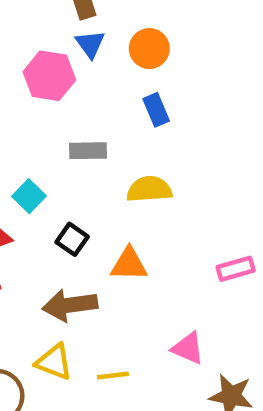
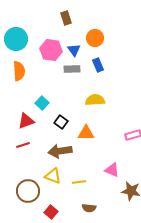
blue triangle: (90, 44) -> (74, 50), moved
gray rectangle: (88, 151) -> (72, 69), moved

